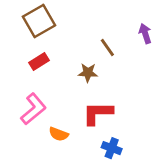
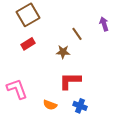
pink L-shape: (33, 109) -> (17, 89), moved, turned -70
orange semicircle: (59, 134) -> (50, 105), moved

